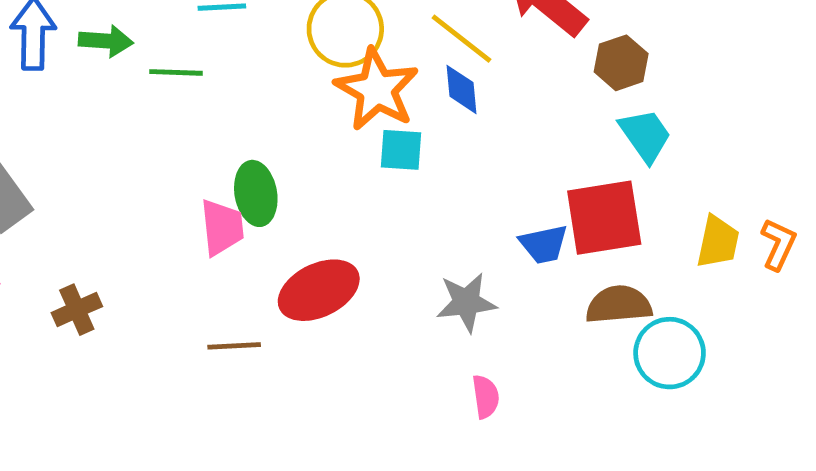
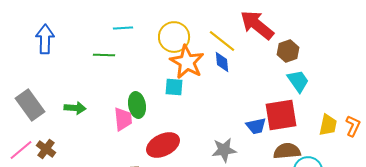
green arrow: (106, 41) -> (75, 108), moved
cyan square: (401, 150) -> (174, 87), moved
brown cross: (77, 310) -> (46, 149), moved, turned -30

